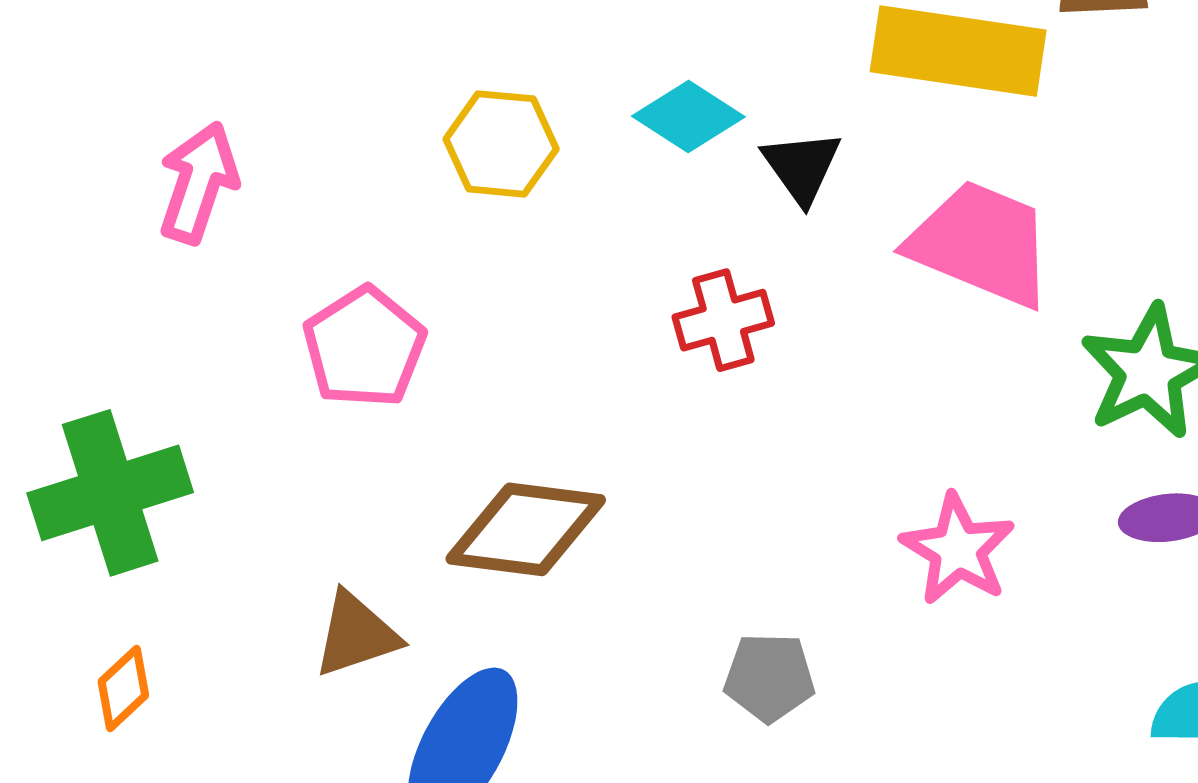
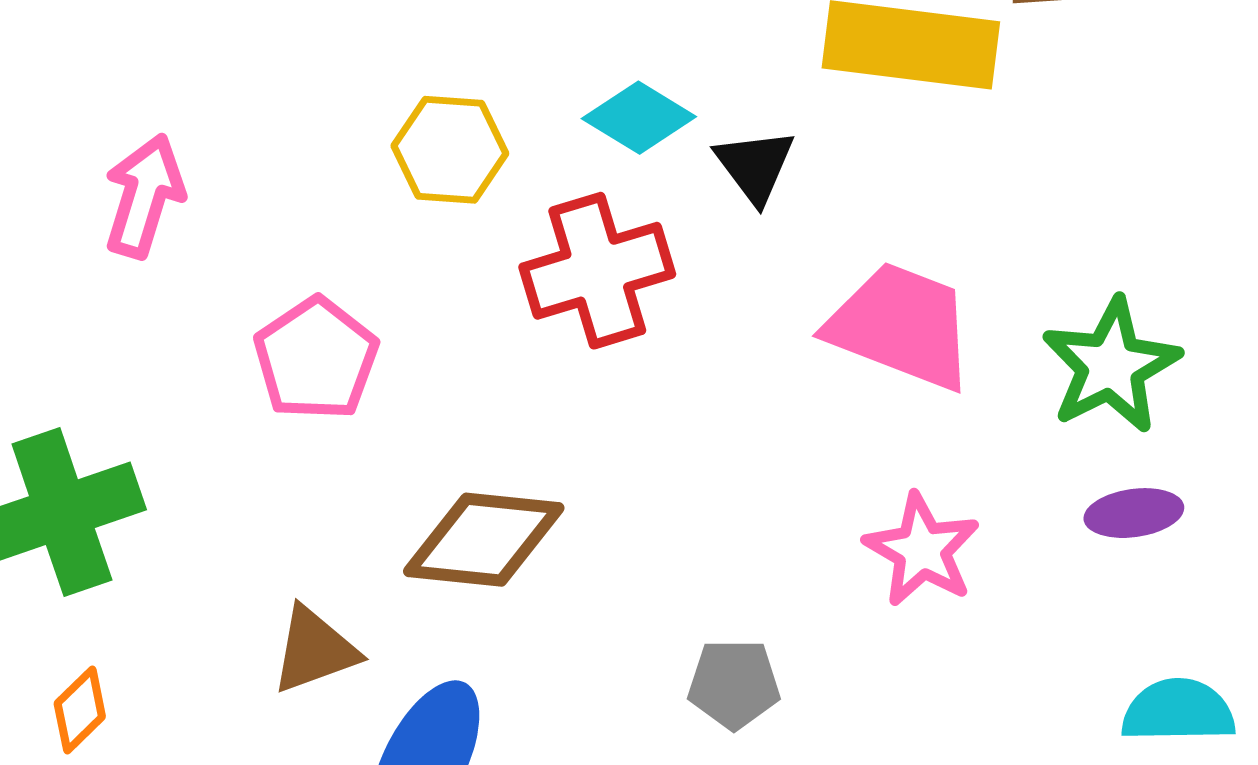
pink trapezoid: (981, 244) -> (901, 326), moved
red cross: (723, 320) -> (597, 271), moved, size x1.5

